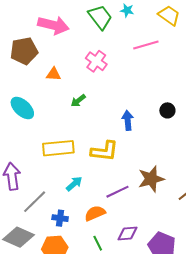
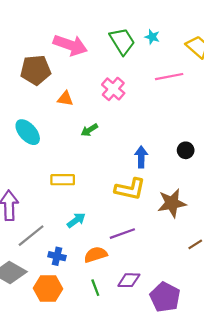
yellow rectangle: (58, 148) -> (63, 180), size x0.7
yellow L-shape: (104, 151) -> (130, 189), moved
brown star: (151, 179) -> (172, 203), moved

